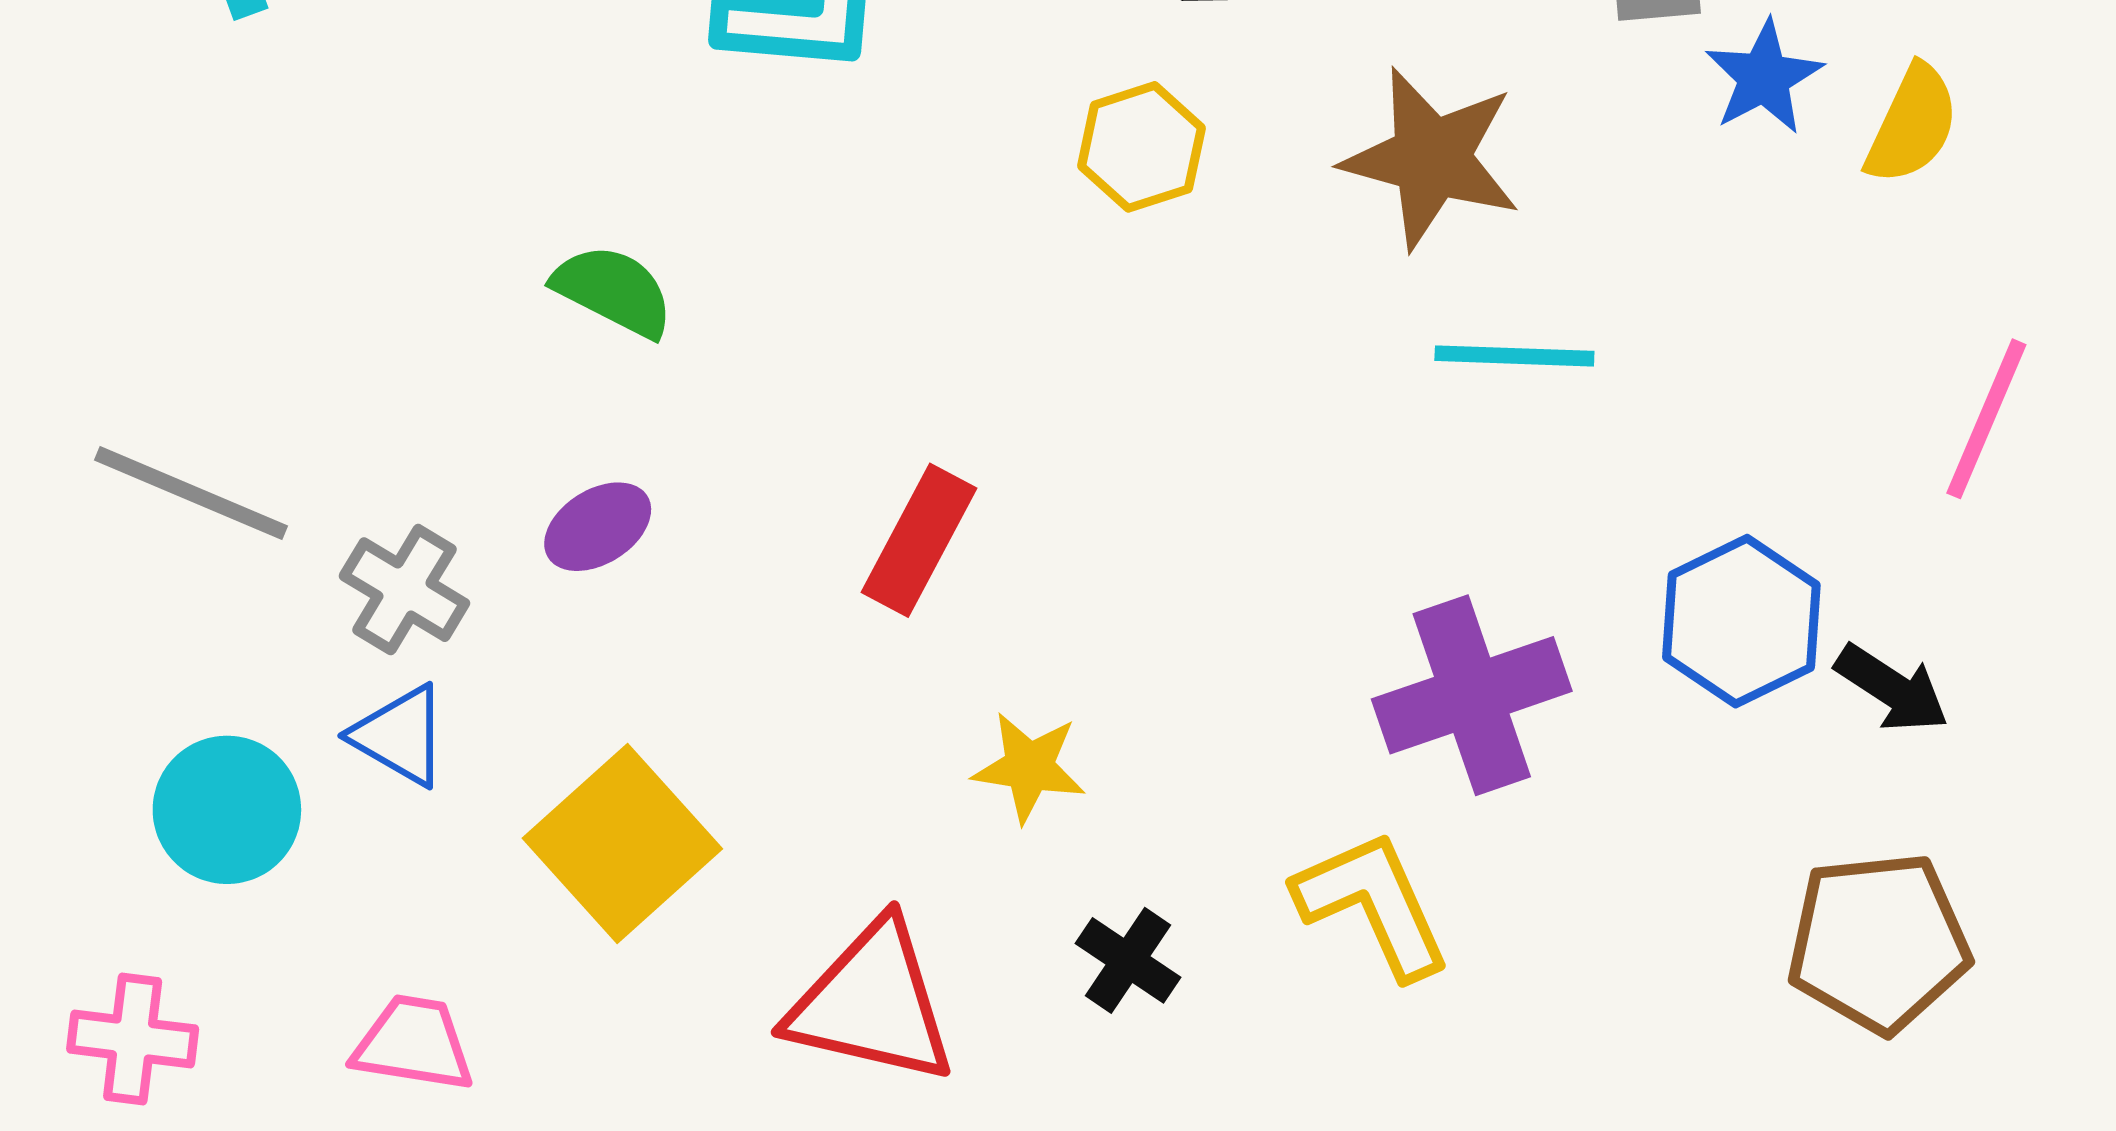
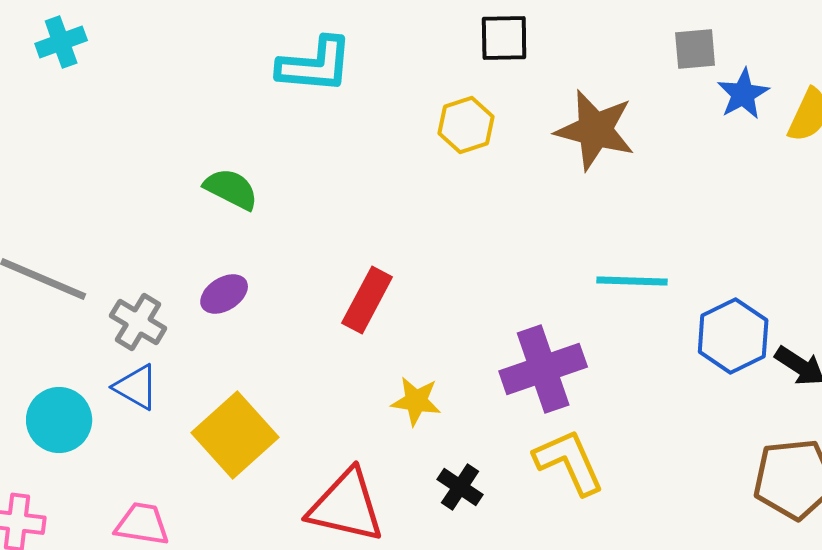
cyan line: (1514, 356) -> (632, 281), moved
purple cross: (1472, 695) -> (543, 369), moved

